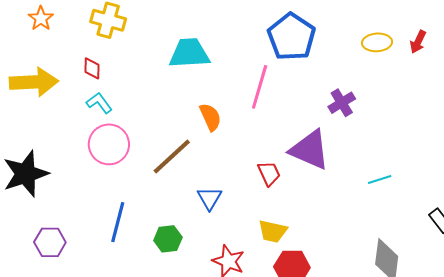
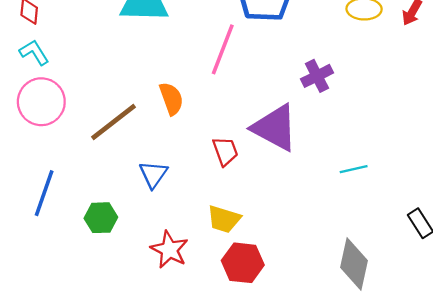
orange semicircle: (210, 117) -> (171, 99), moved

